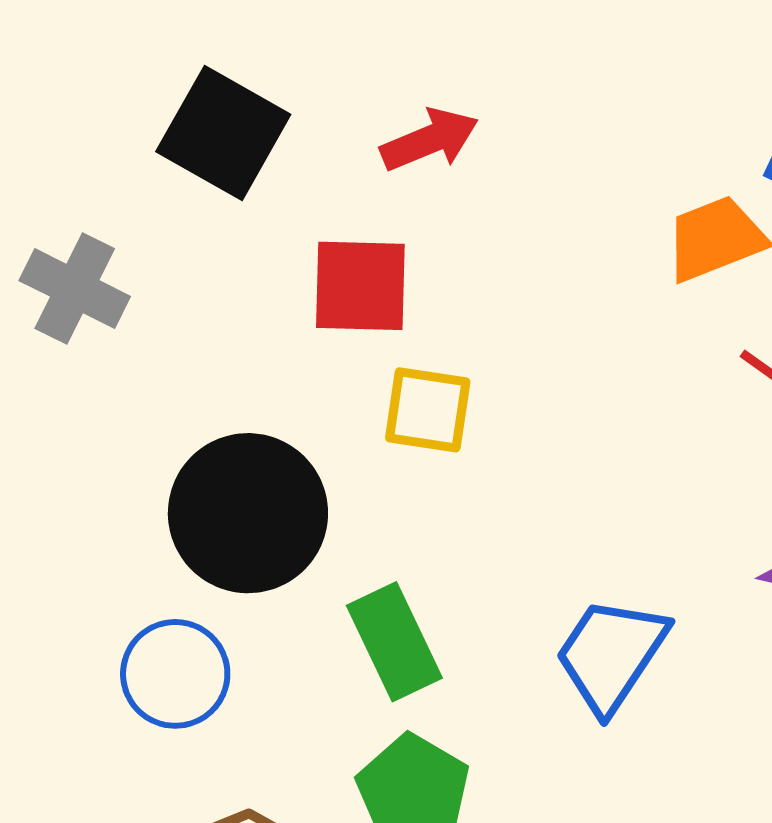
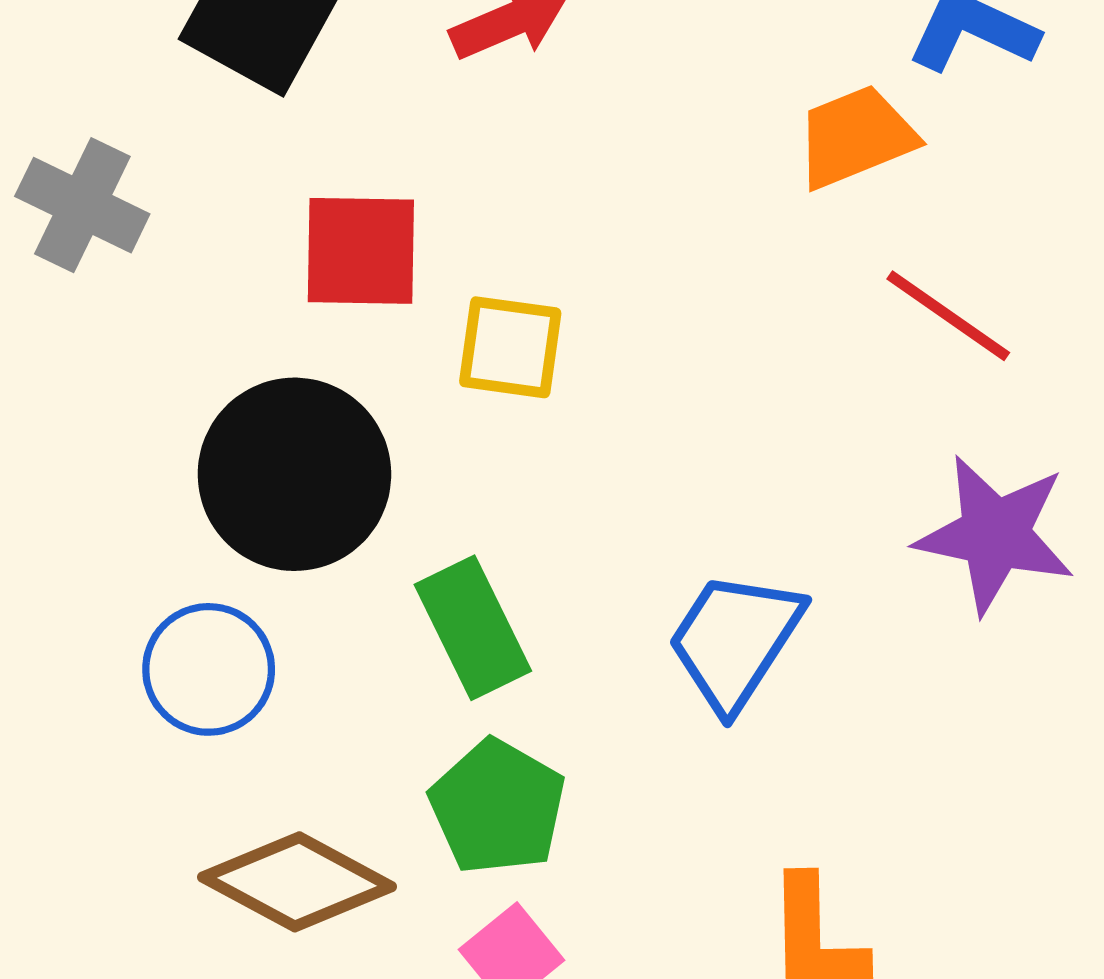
red square: (360, 286) -> (361, 251), moved

